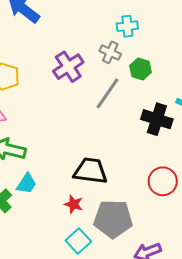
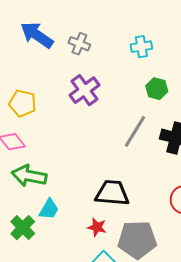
gray cross: (110, 52) -> (79, 44), moved
gray line: (107, 93) -> (135, 131), moved

